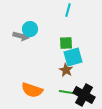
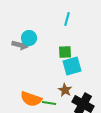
brown star: (66, 70) -> (65, 90), moved
green line: (66, 92) -> (49, 103), moved

